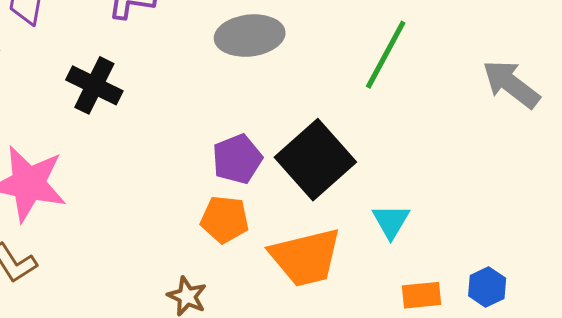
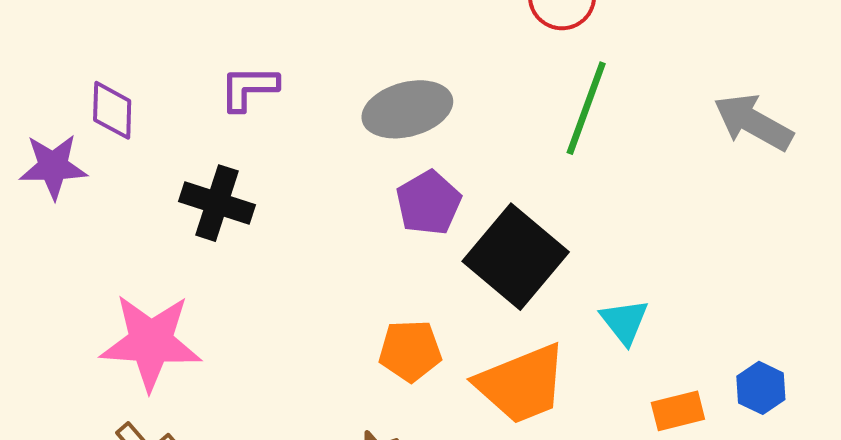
purple pentagon: (237, 159) -> (429, 203), moved

